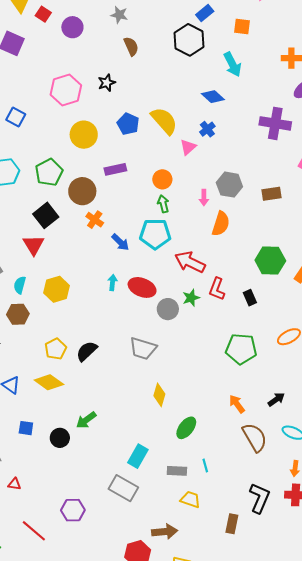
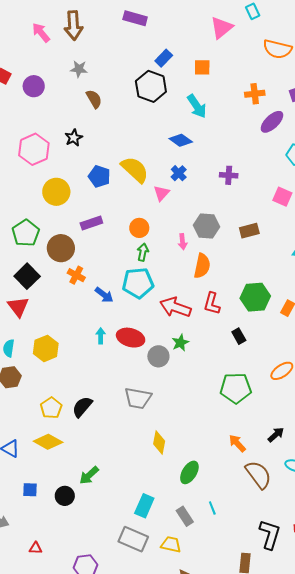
purple cross: (275, 123) -> (229, 175), moved, size x0.6
green arrow: (163, 204) -> (143, 252), turned 30
red L-shape: (217, 289) -> (212, 303), moved
gray rectangle: (177, 471) -> (185, 516), turned 60
red triangle: (14, 484) -> (36, 548), moved
yellow trapezoid: (190, 500) -> (171, 544), moved

